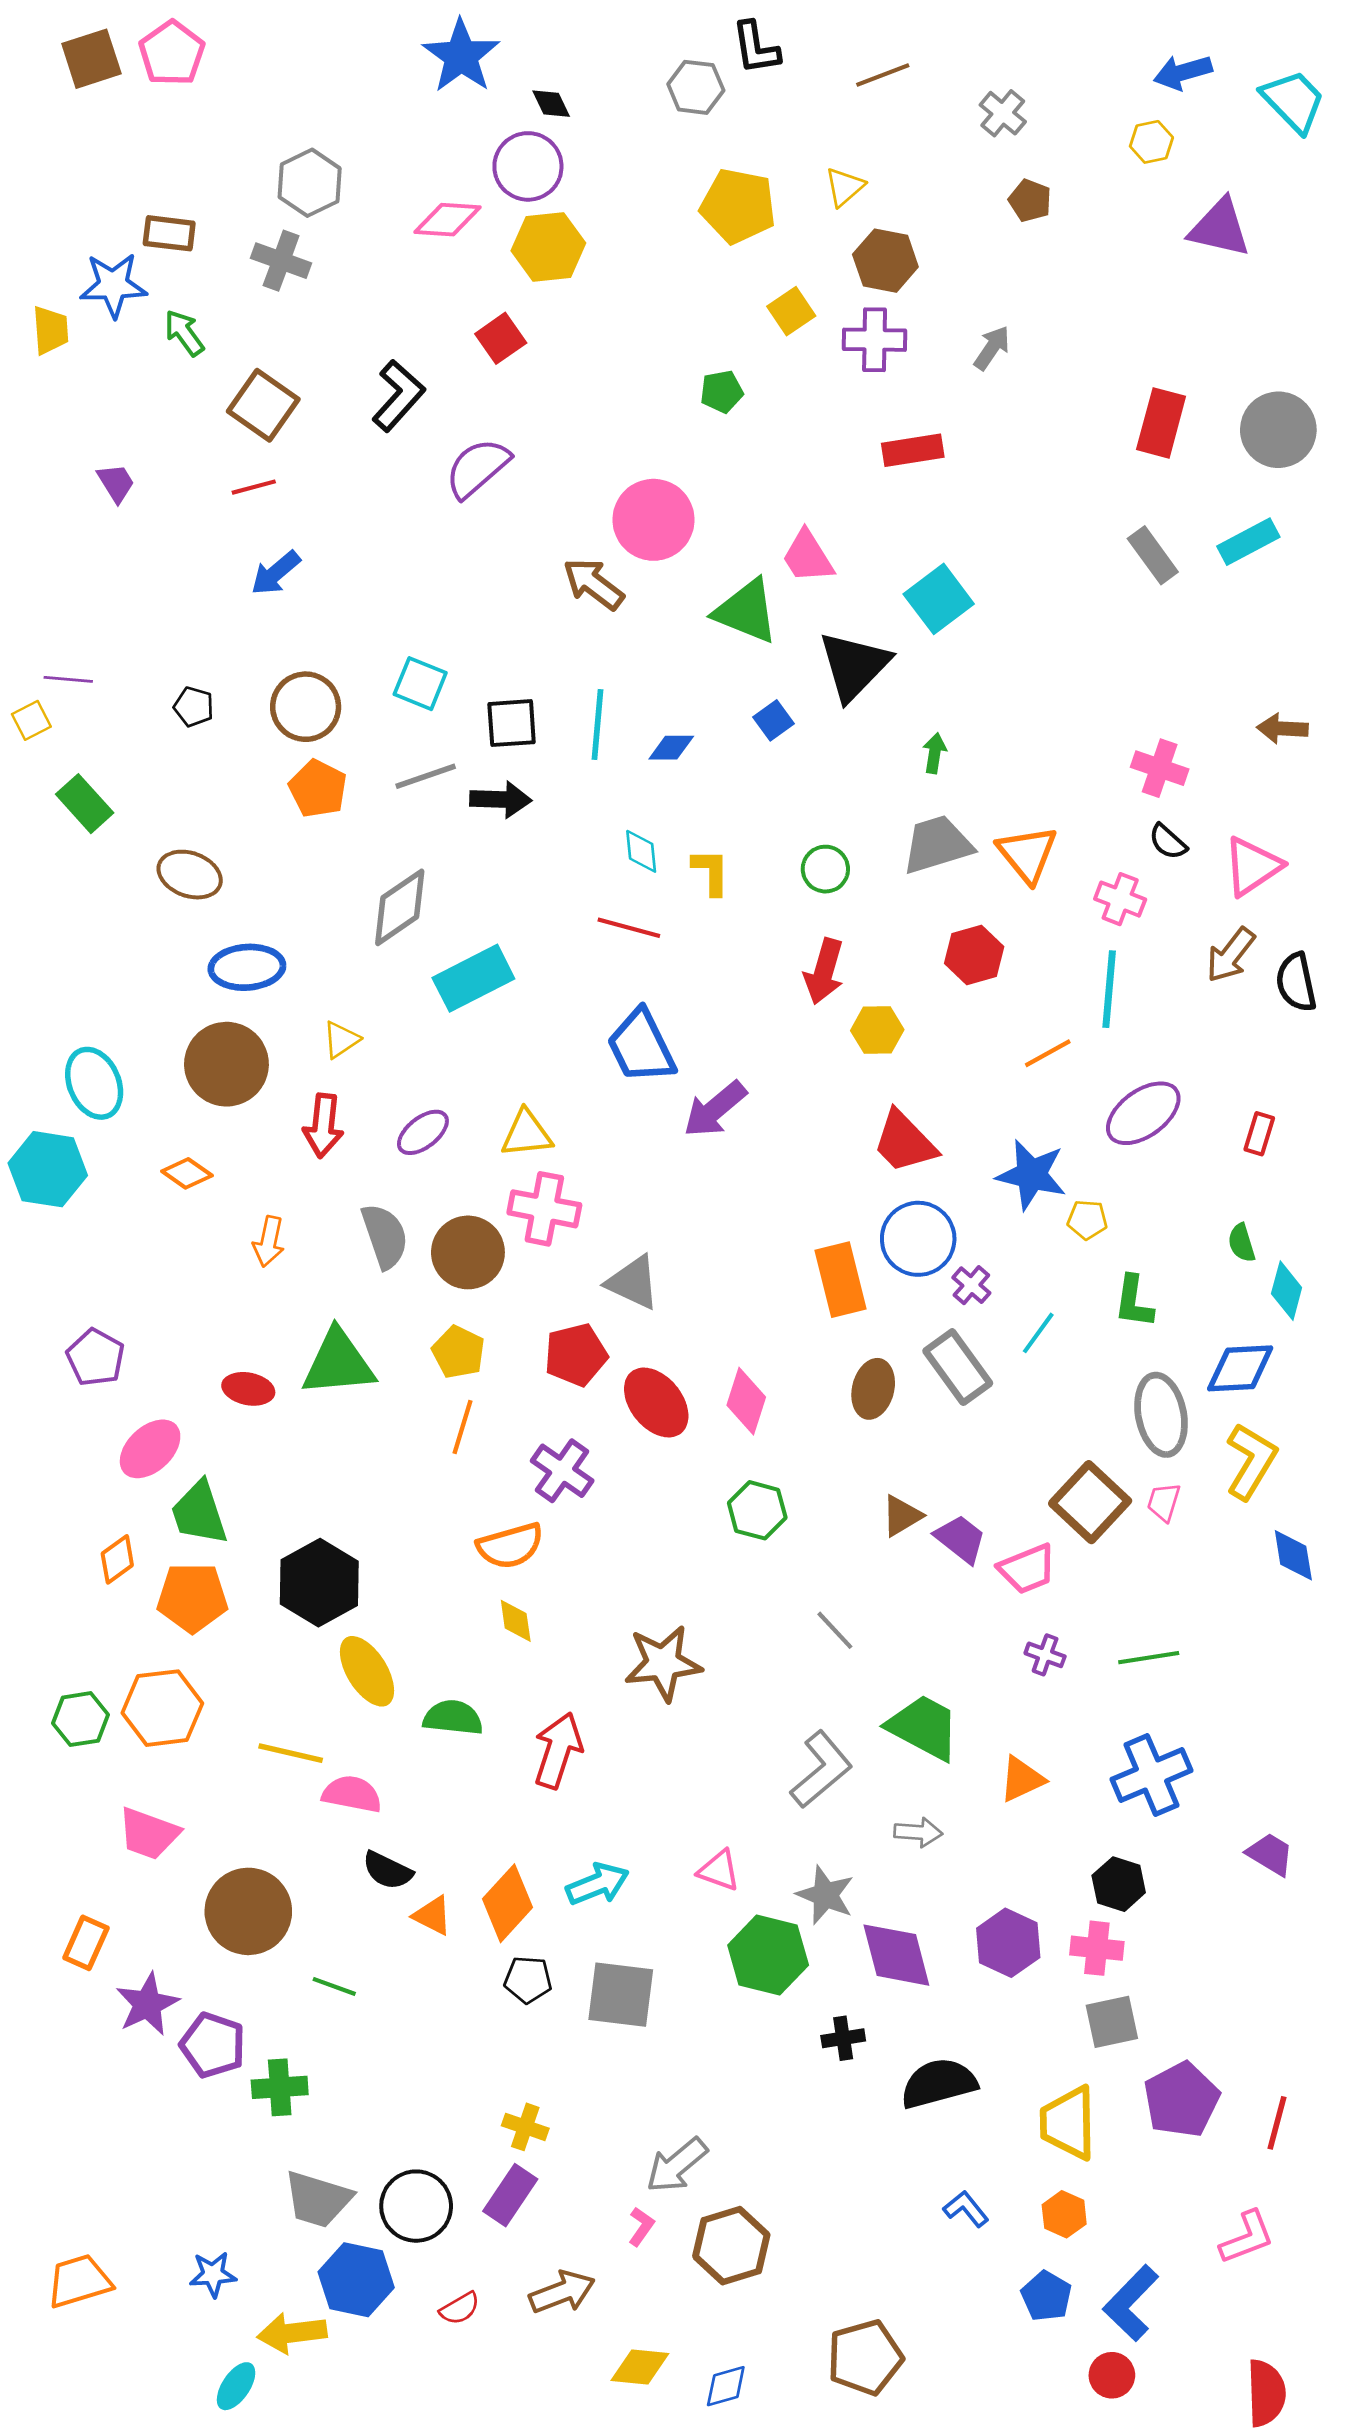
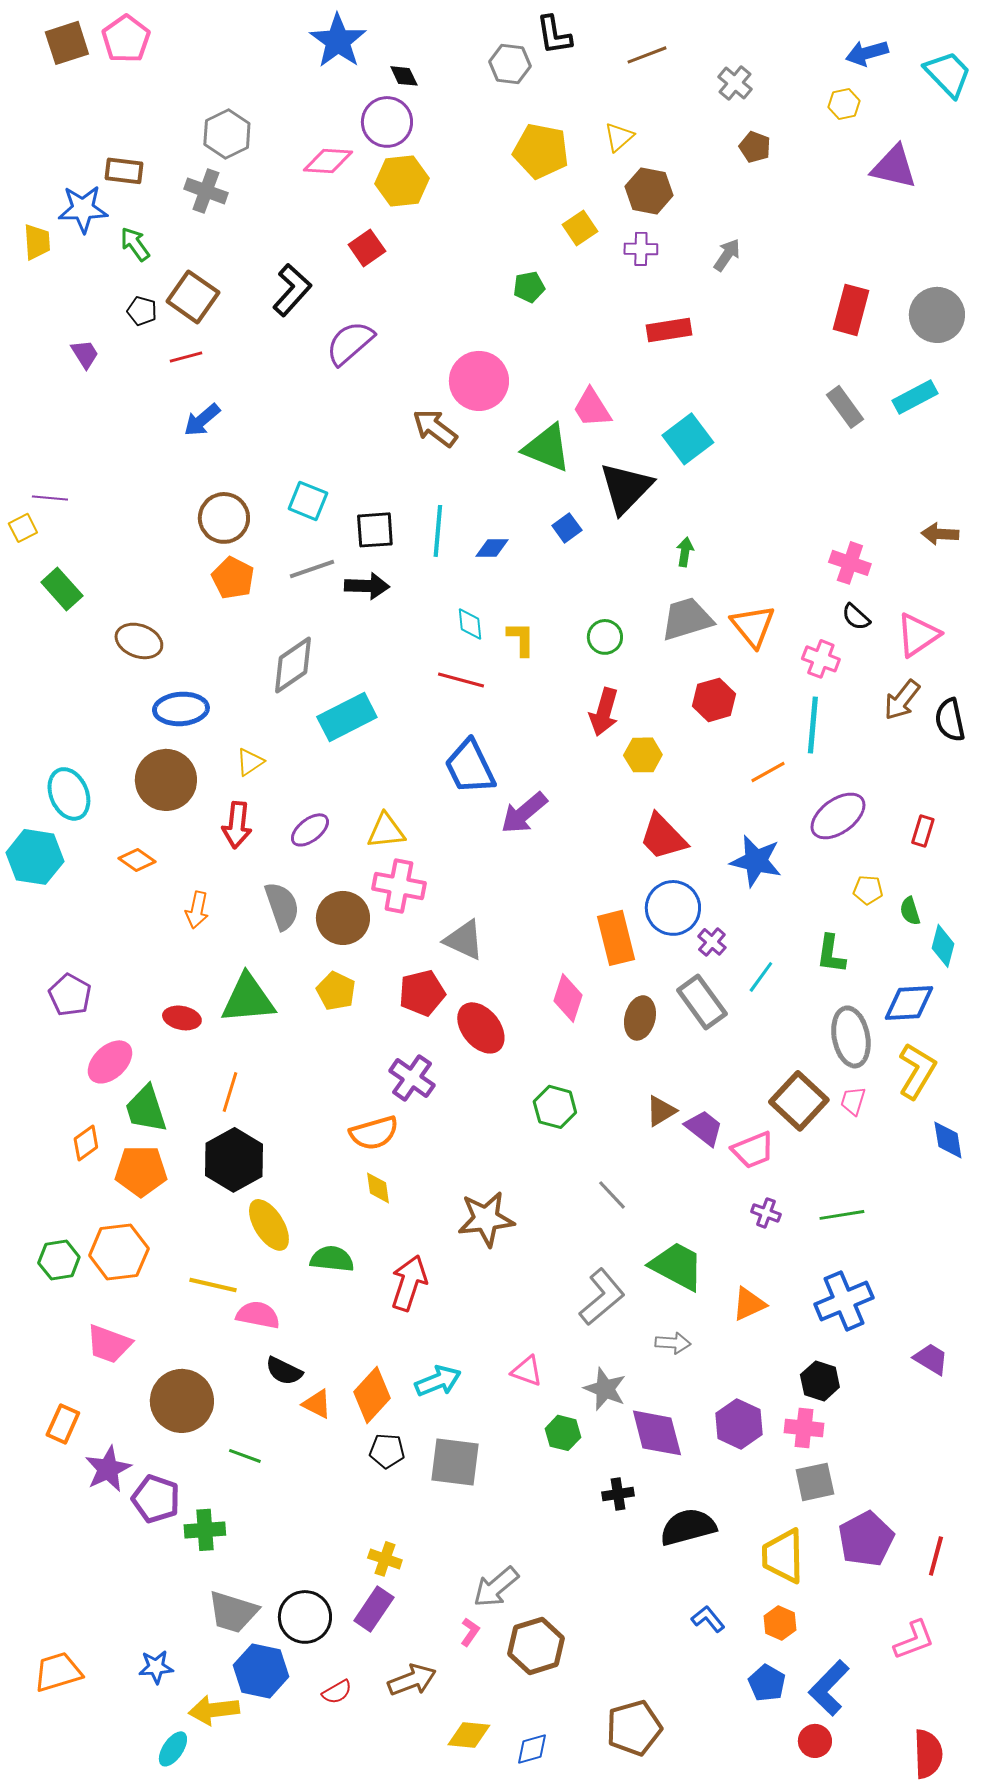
purple cross: (875, 340) -> (641, 249), size x0.7
black pentagon: (194, 707) -> (142, 311), moved
yellow pentagon: (1087, 1220) -> (868, 890), moved
pink diamond: (746, 1401) -> (568, 998), moved
orange line: (462, 1427) -> (230, 1092), moved
green hexagon: (768, 1955) -> (563, 1433), size x0.6

